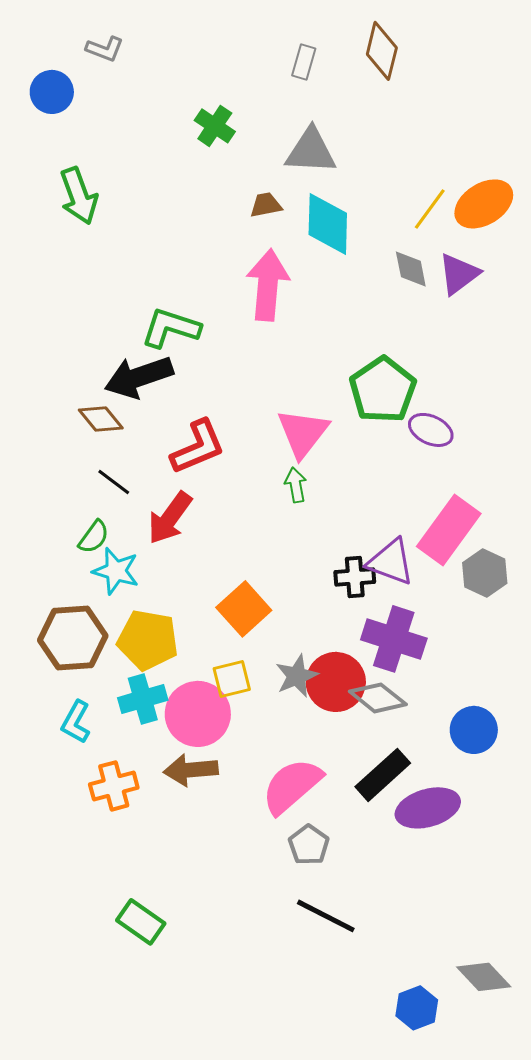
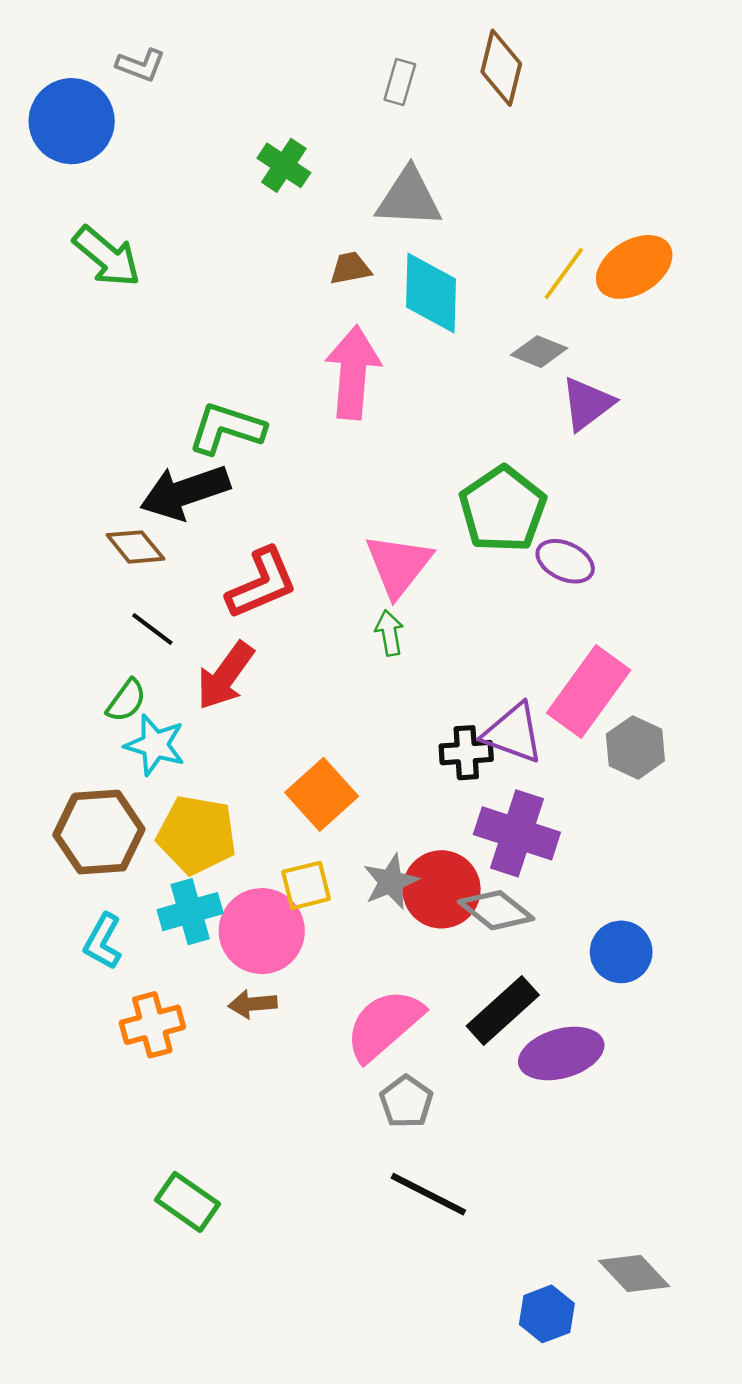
blue circle: (52, 92) -> (72, 121), size x1.5
green arrow: (79, 196) -> (107, 257), turned -30
gray diamond: (411, 269) -> (539, 352), turned -57
purple triangle: (459, 274) -> (587, 404), moved
brown arrow: (191, 770) -> (253, 1004), size x0.7

